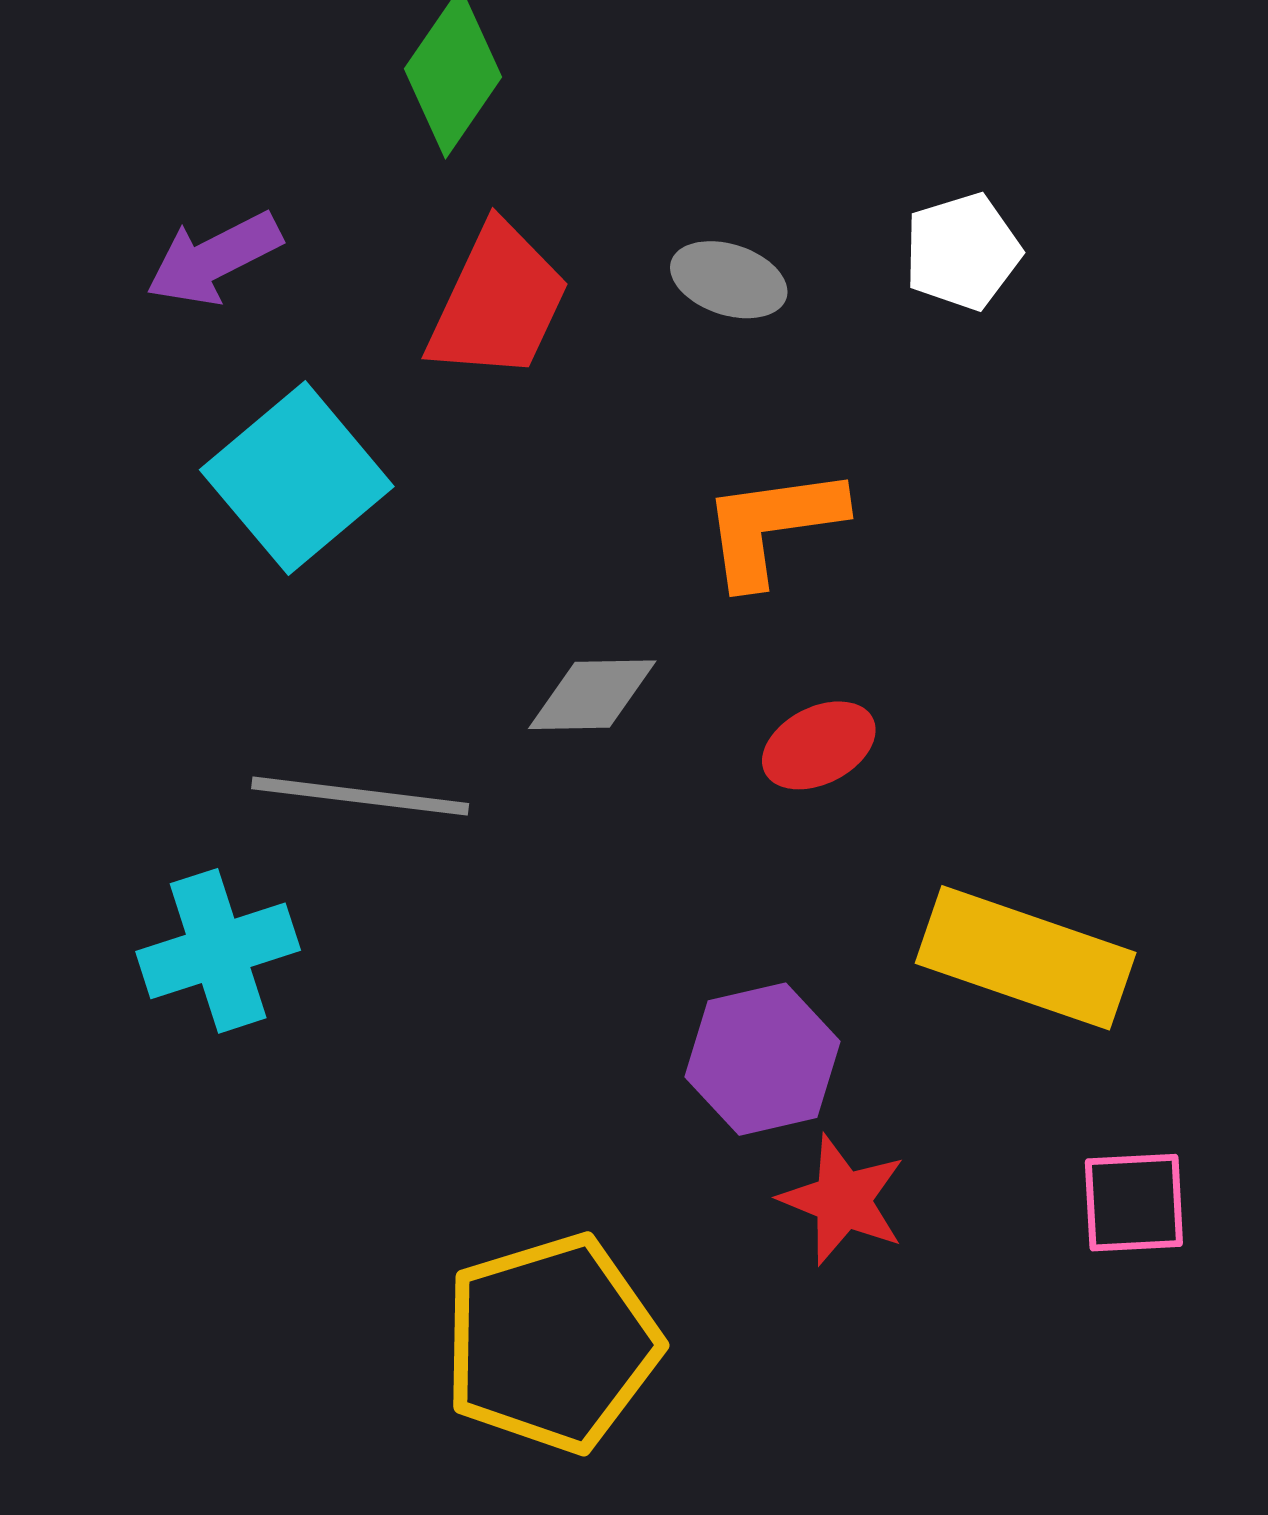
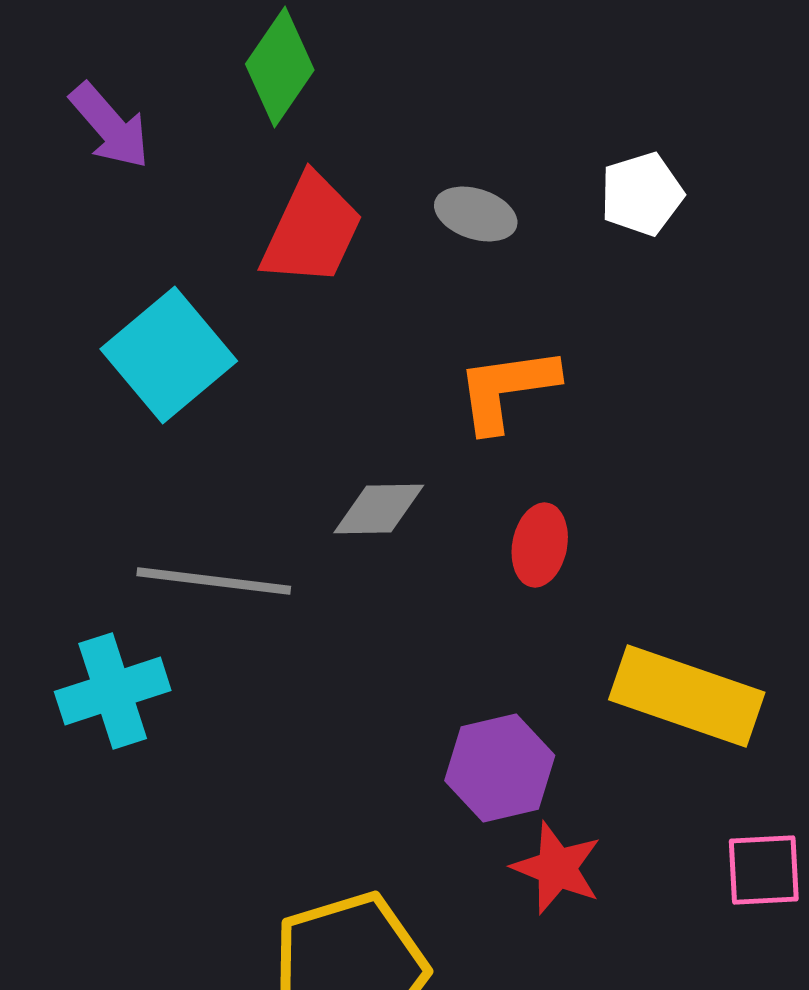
purple arrow: (214, 259) -> (110, 126), moved, turned -104
red ellipse: (819, 745) -> (540, 545), turned -52

